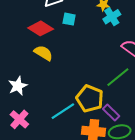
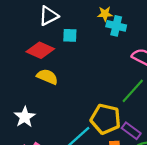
cyan cross: (112, 17) -> (116, 26), turned -36

